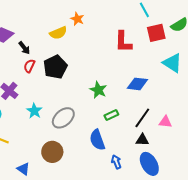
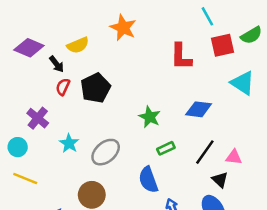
orange star: (77, 19) -> (123, 28), size x1.5
yellow semicircle: (58, 33) -> (78, 45), moved
black triangle: (142, 140) -> (220, 180), moved, turned 40

